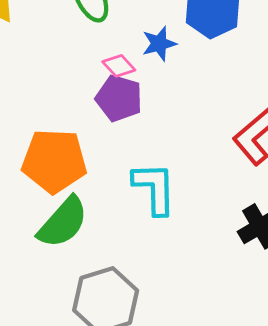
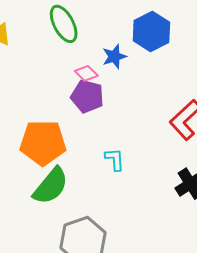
cyan L-shape: (154, 188) -> (115, 159), size x0.6

